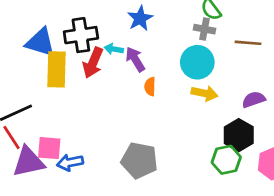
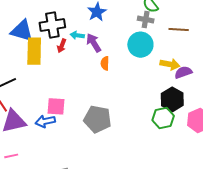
red arrow: (93, 63) -> (62, 46), size x0.6
yellow arrow: (205, 93) -> (170, 64), moved
pink square: (49, 148) -> (56, 106), moved

